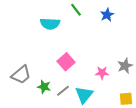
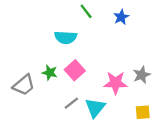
cyan semicircle: (50, 24) -> (66, 37), moved
pink star: (102, 73) -> (116, 83), size x1.5
green star: (44, 87) -> (50, 73), moved

